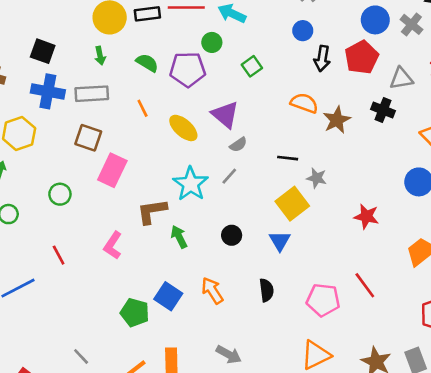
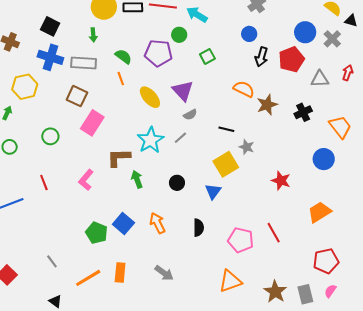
green semicircle: (147, 63) -> (123, 56), moved
black cross: (383, 110) -> (303, 112), moved, turned 36

